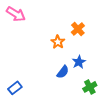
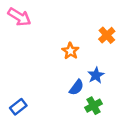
orange cross: (78, 29) -> (107, 35), moved
green cross: (90, 87) -> (93, 106), moved

